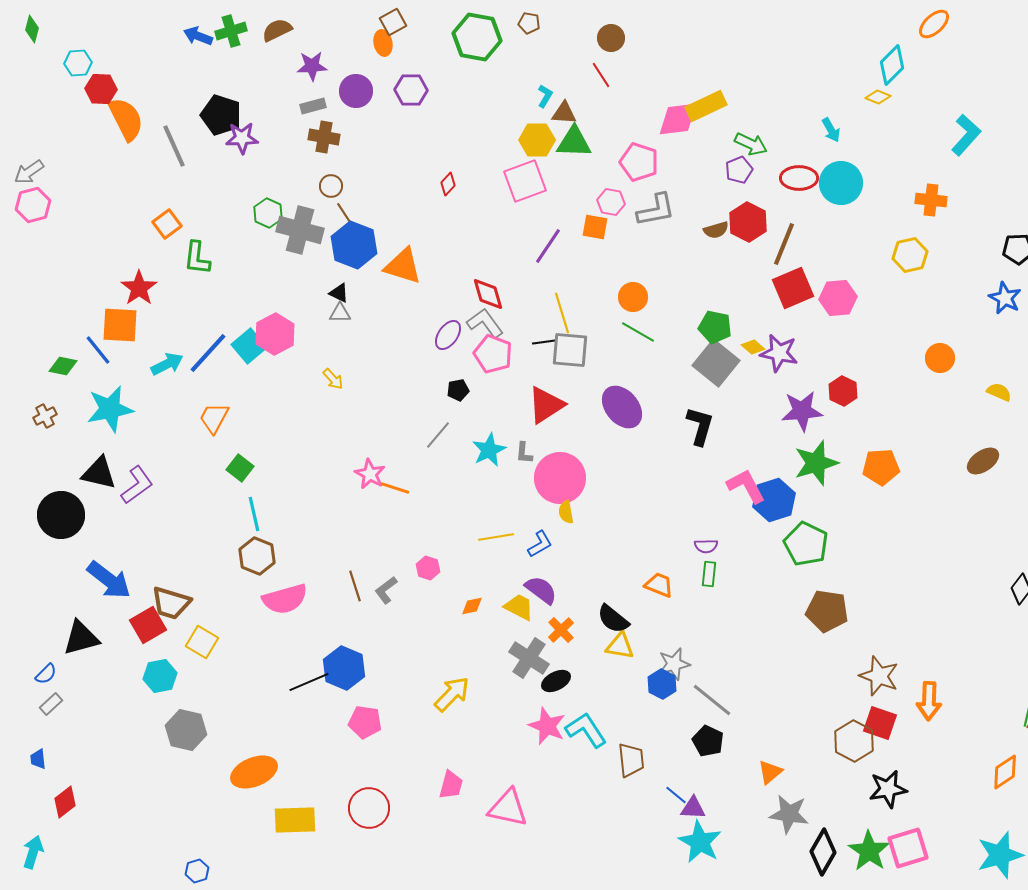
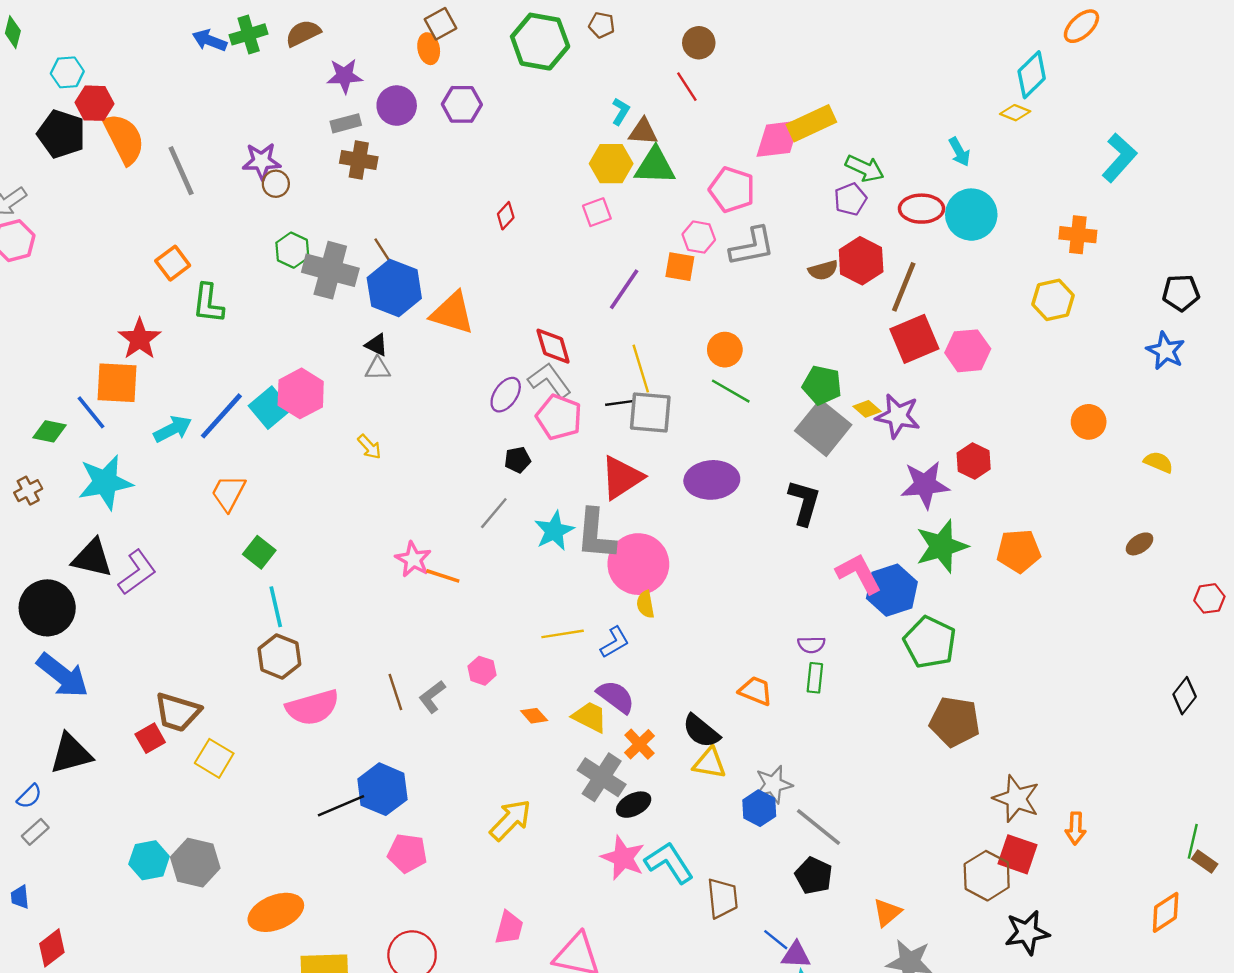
black pentagon: (221, 115) -> (61, 134), moved
pink square: (525, 181) -> (597, 212), size x0.6
brown circle: (331, 186) -> (276, 184), moved
purple ellipse: (622, 407) -> (712, 480), turned -54
gray L-shape: (524, 453) -> (596, 534), size x2.0
brown ellipse: (983, 461) -> (1140, 544), size x0.7
blue arrow: (109, 580) -> (63, 675), moved
orange diamond: (472, 606) -> (534, 716), turned 60
red square: (148, 625) -> (150, 738), size x0.7
cyan hexagon: (160, 676) -> (149, 860), moved
orange arrow: (929, 701) -> (1076, 828), size x0.7

